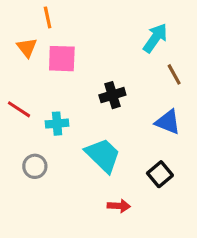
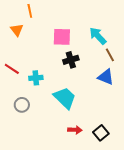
cyan arrow: (155, 38) -> (98, 36), moved, turned -78
pink square: (62, 59) -> (62, 37), moved
brown line: (174, 74) -> (110, 55), moved
black square: (160, 174) -> (101, 133), moved

